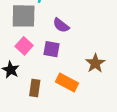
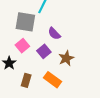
purple square: (51, 49) -> (44, 51), turned 32
brown star: (95, 63) -> (66, 58), moved

